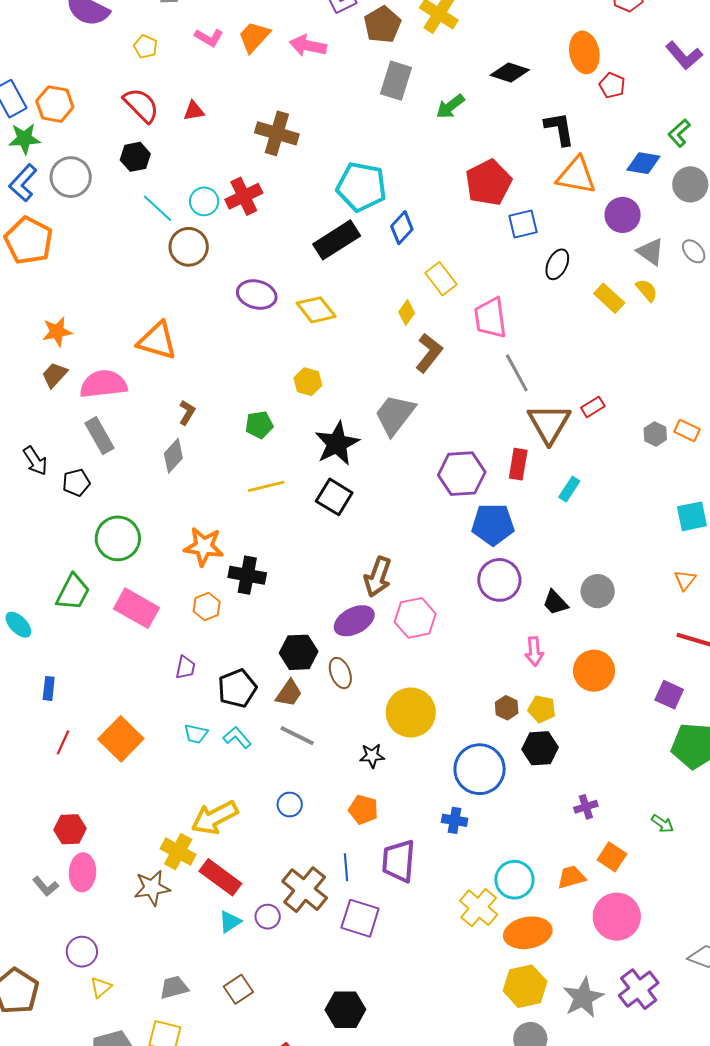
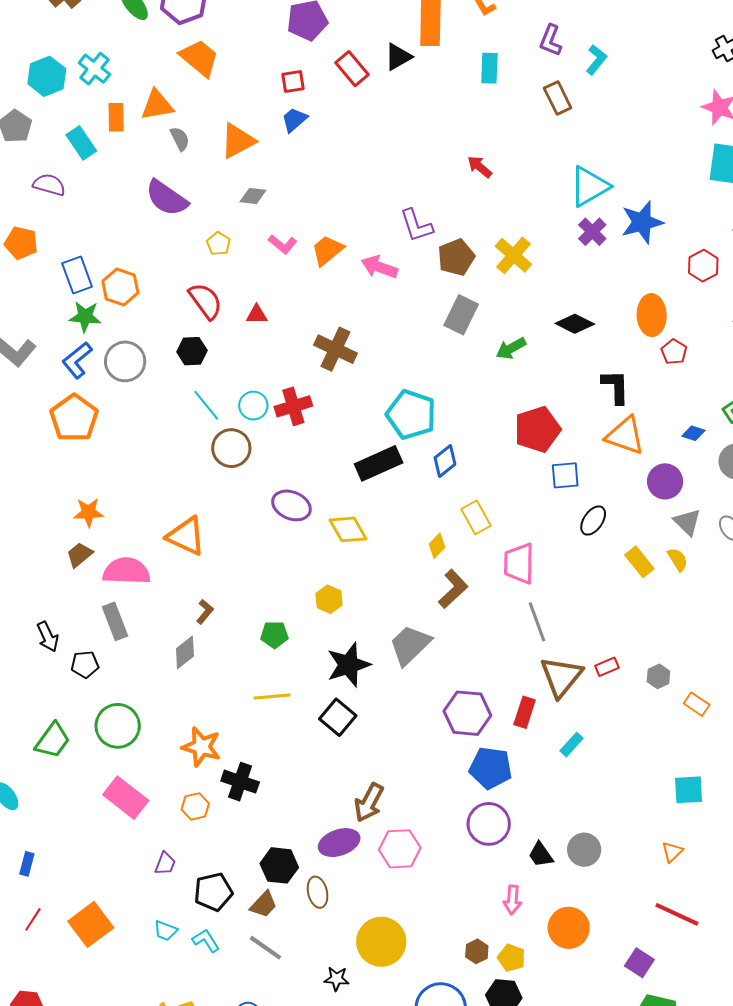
blue diamond: (643, 163) -> (693, 433), size x0.7
gray hexagon: (655, 434) -> (658, 676), moved
green trapezoid: (73, 592) -> (52, 740), moved

